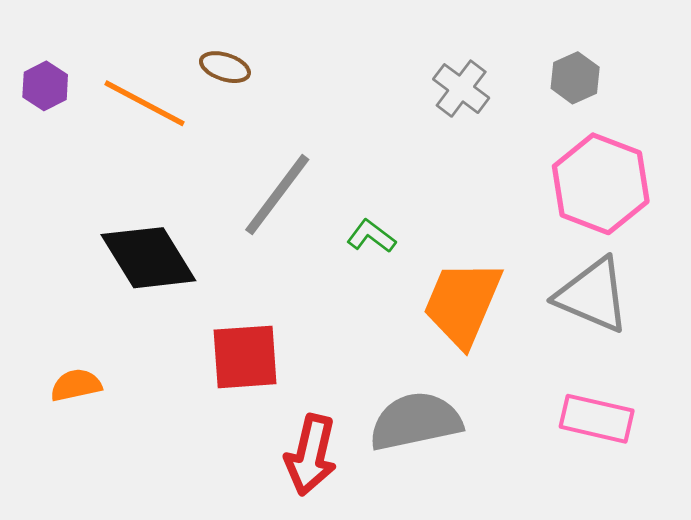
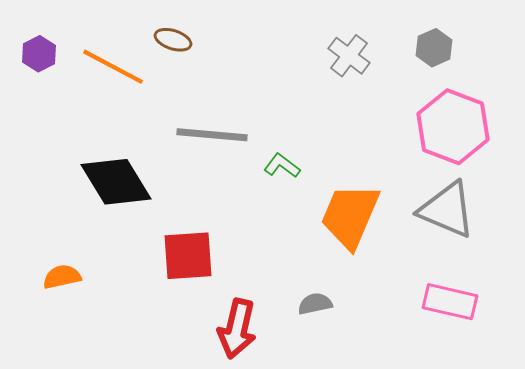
gray line: (277, 195) -> (212, 135), turned 58
gray semicircle: (416, 421) -> (315, 304), size x0.5

